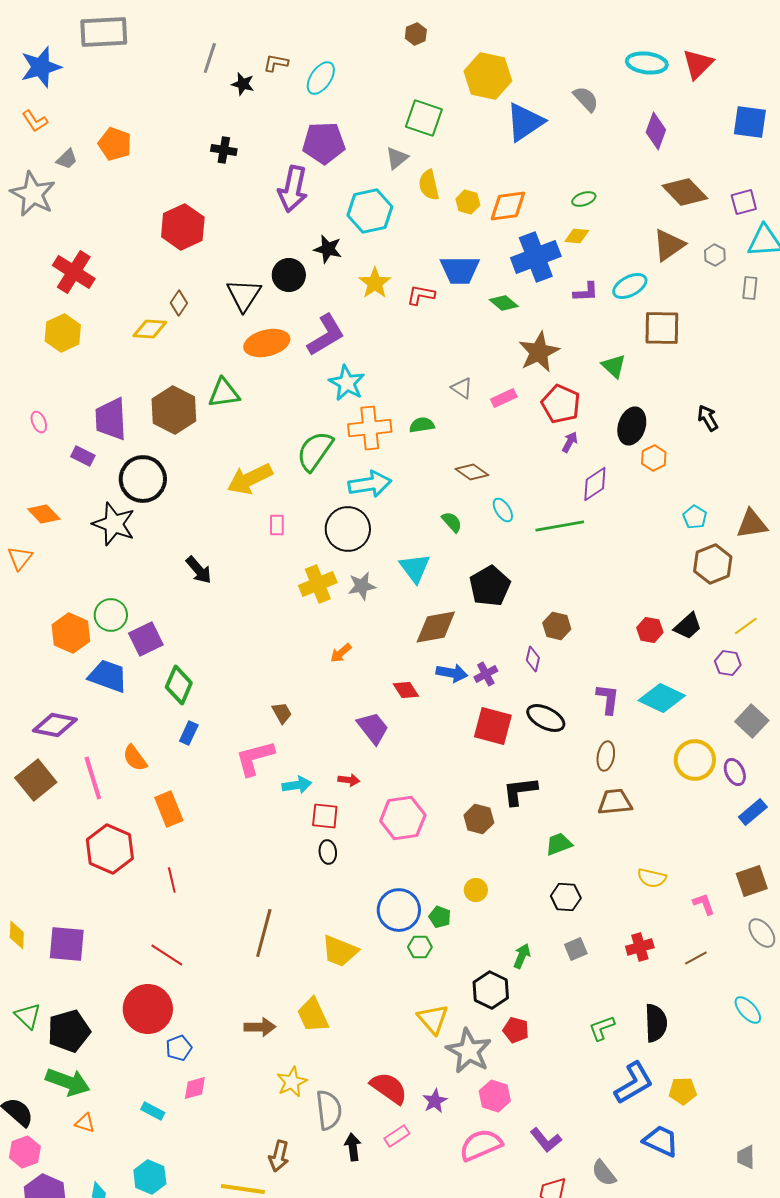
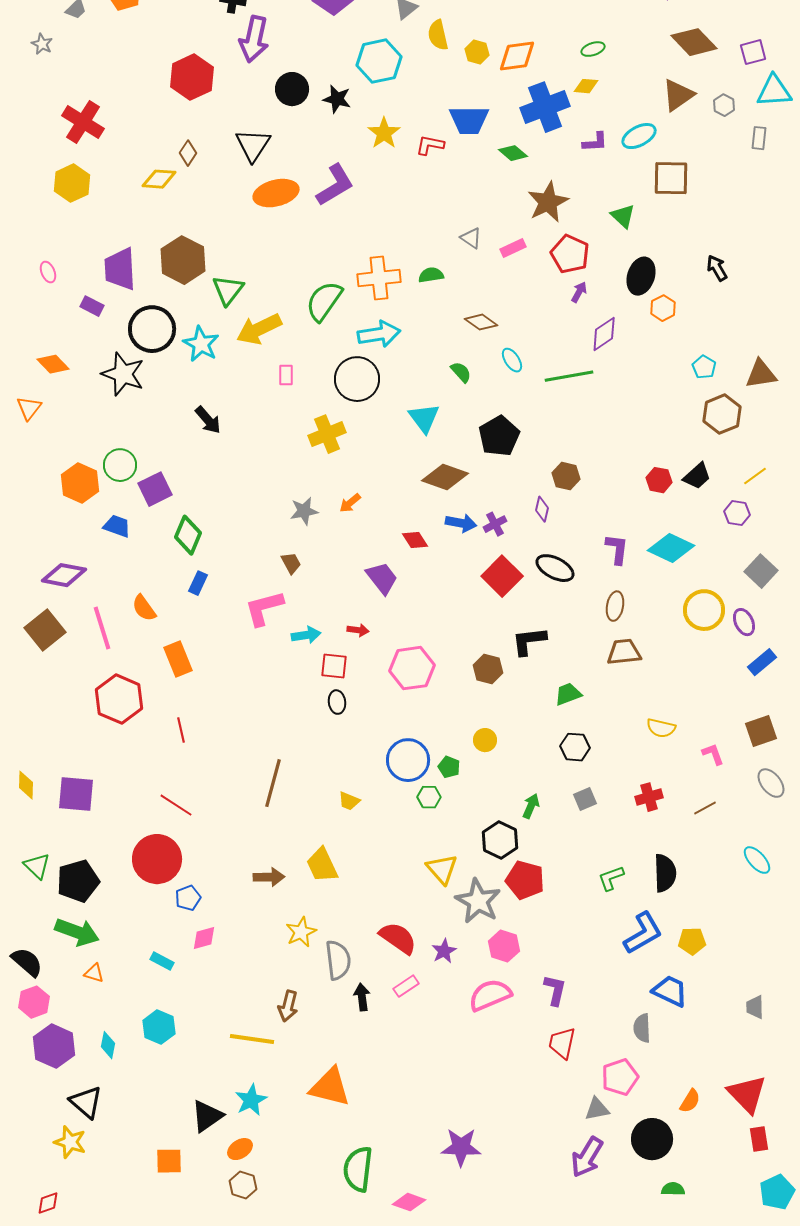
purple arrow: (293, 189) -> (254, 39), moved
gray star: (33, 194) -> (42, 44), size x0.5
black circle: (289, 275) -> (292, 89), moved
cyan star: (347, 383) -> (201, 344), moved
green triangle: (224, 393) -> (228, 290), moved, turned -44
gray star: (362, 586) -> (304, 511), moved
brown diamond: (436, 627) -> (445, 477), turned 30
blue trapezoid: (108, 676) -> (117, 526), size x0.7
red square: (493, 726) -> (502, 576), turned 30
yellow trapezoid: (340, 951) -> (349, 801), size x0.6
red pentagon: (516, 1030) -> (525, 880), size x1.5
purple L-shape: (546, 1140) -> (555, 990), turned -128
gray semicircle: (604, 1173) -> (642, 1028), moved, turned 36

